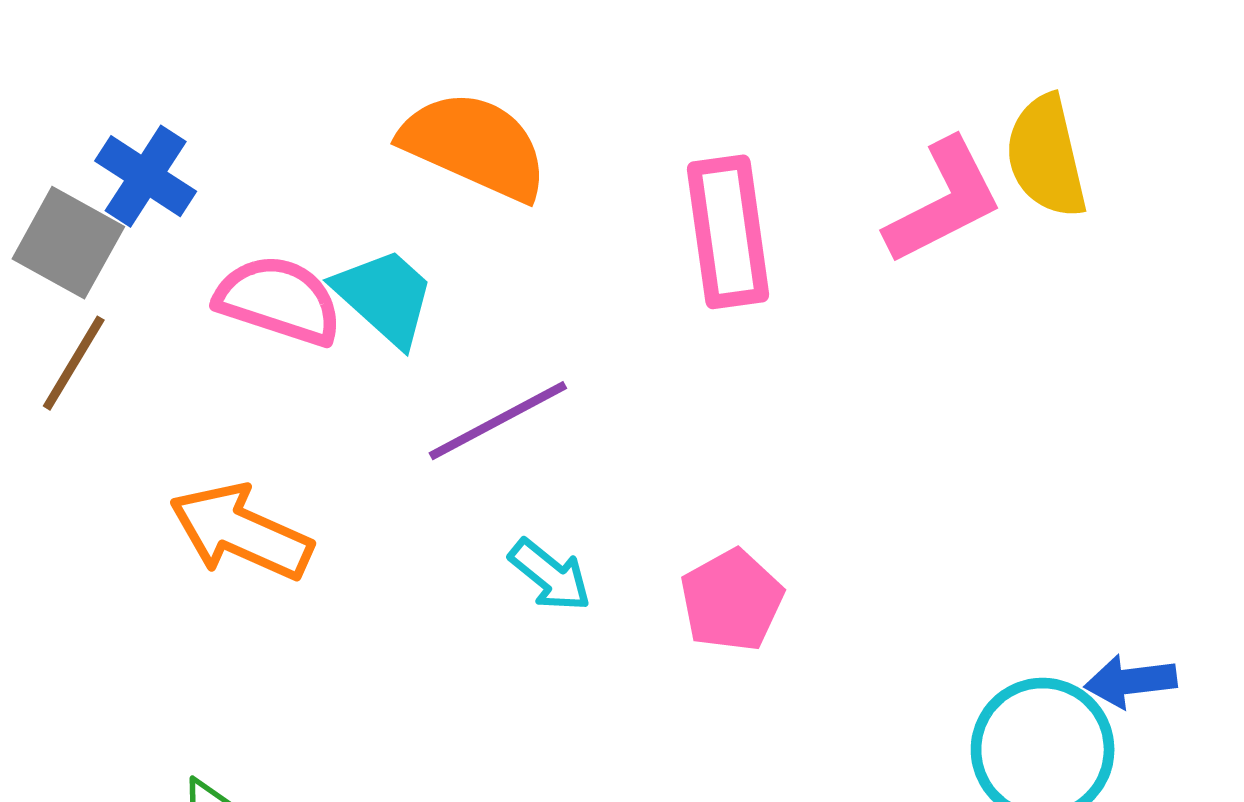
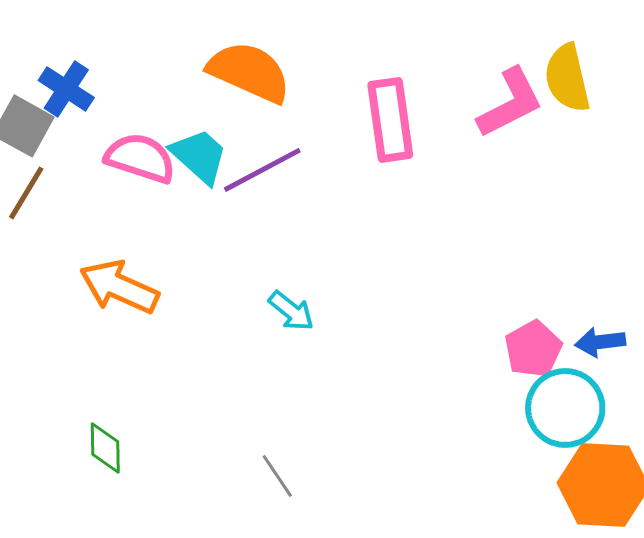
purple line: (498, 421) -> (262, 170), moved
pink pentagon: (732, 600) -> (533, 349), moved
blue arrow: (1131, 681) -> (600, 342), moved

